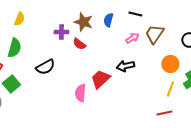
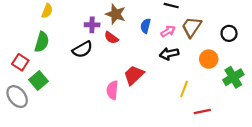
blue semicircle: (108, 20) -> (146, 26), moved
black arrow: (125, 66) -> (169, 54), moved
black semicircle: (45, 67) -> (82, 49), moved
yellow line: (170, 89) -> (184, 89), moved

